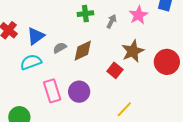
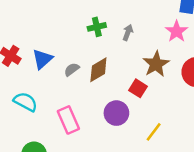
pink star: (138, 15) -> (177, 31), moved
cyan semicircle: (31, 62) -> (25, 102), moved, turned 55
purple circle: (79, 92) -> (116, 113), moved

